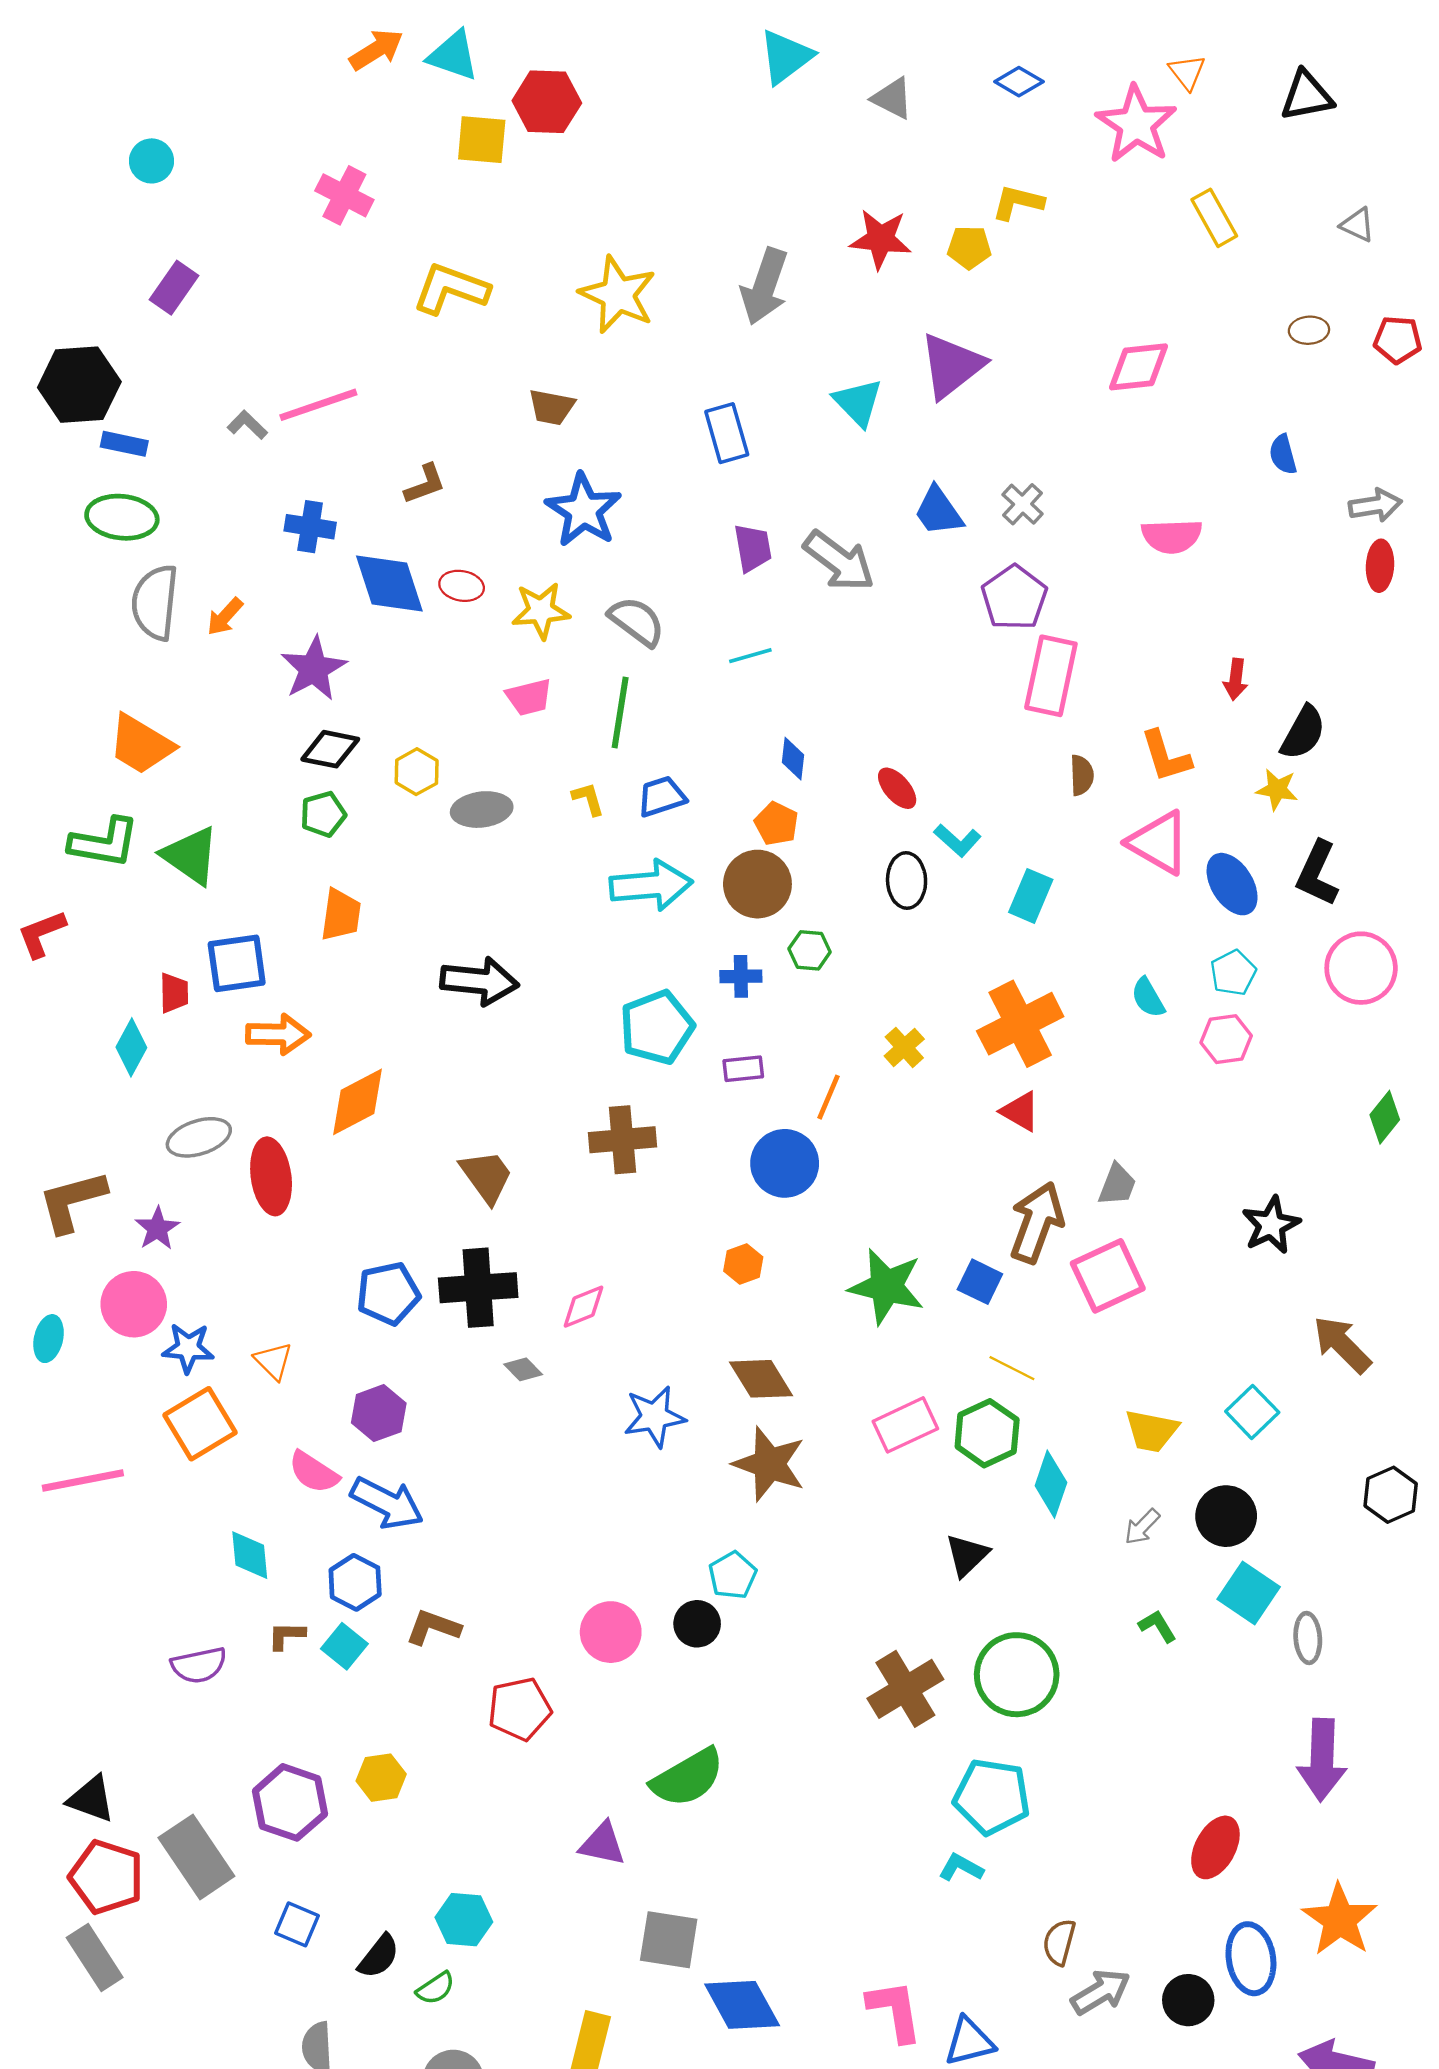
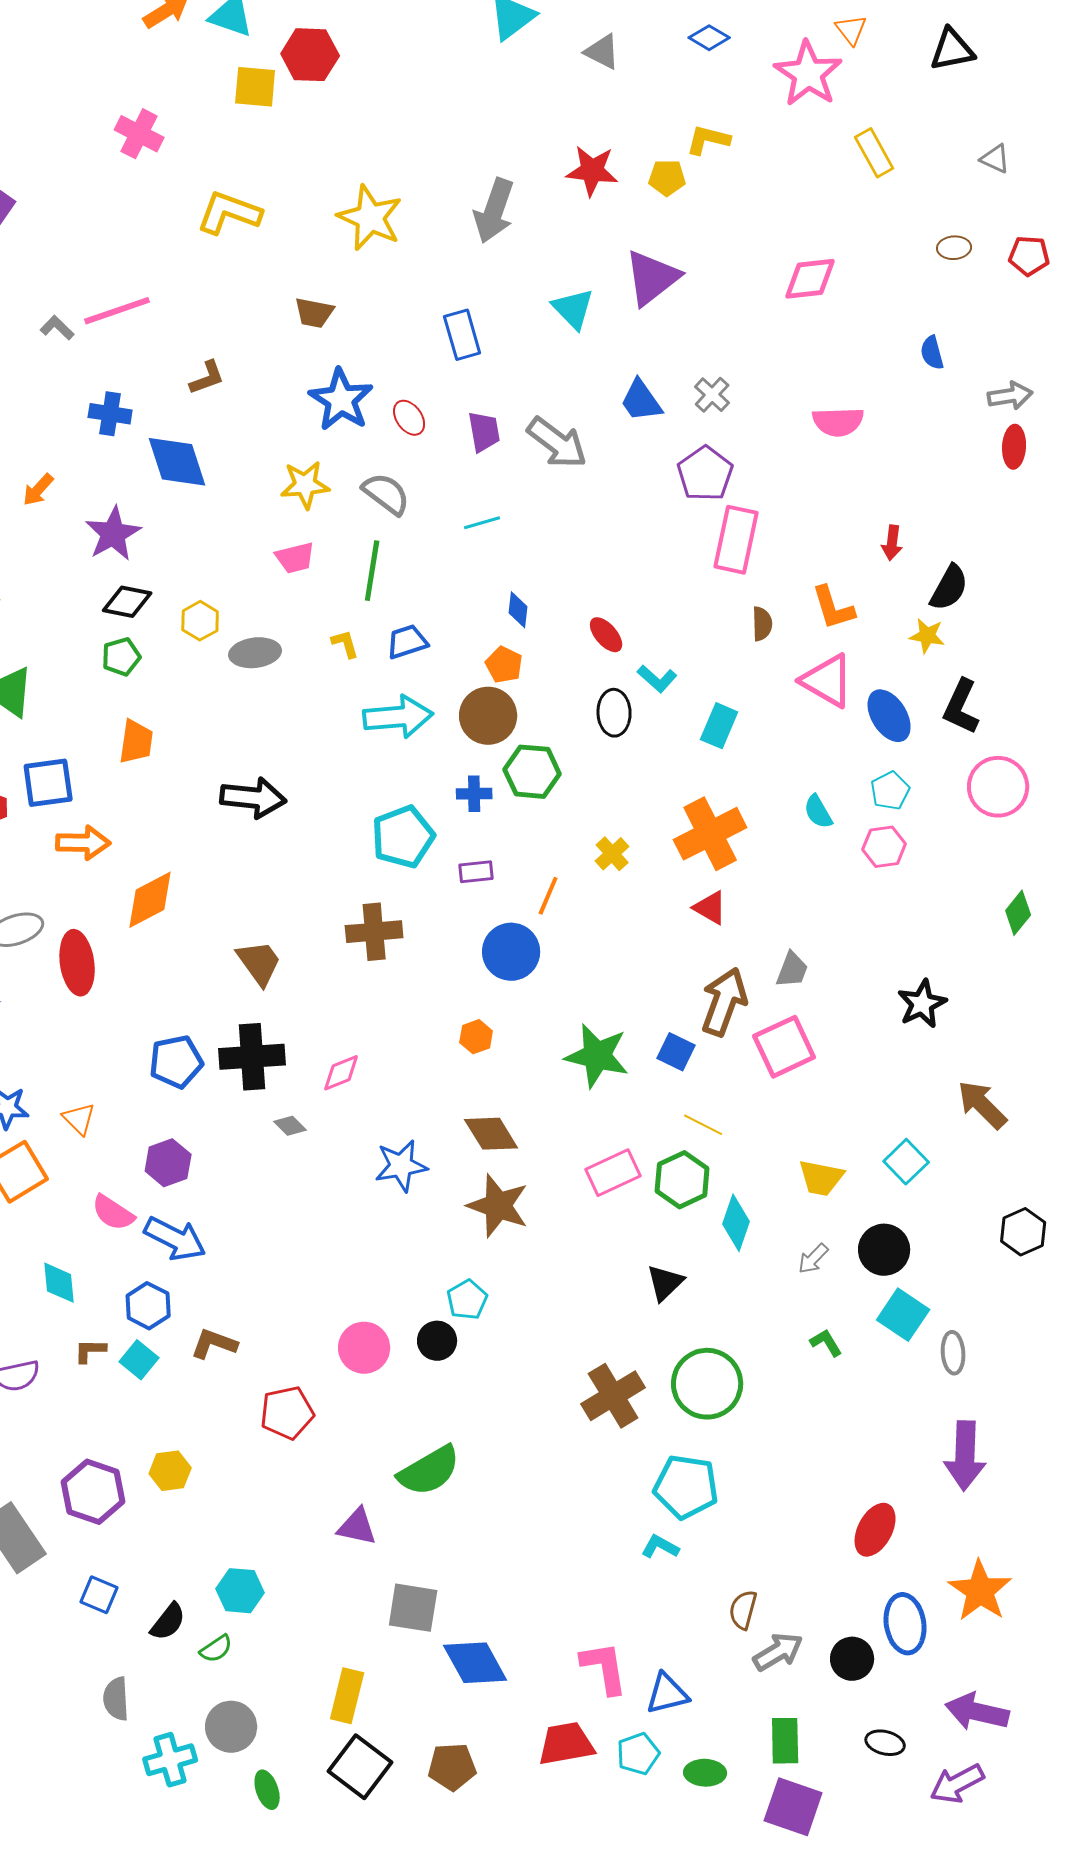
red ellipse: (462, 586) -> (409, 418), moved, turned 45
green hexagon: (810, 950) -> (532, 772), size x1.6

